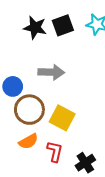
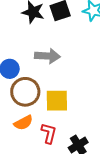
yellow square: (62, 118) -> (57, 101), turned -30

